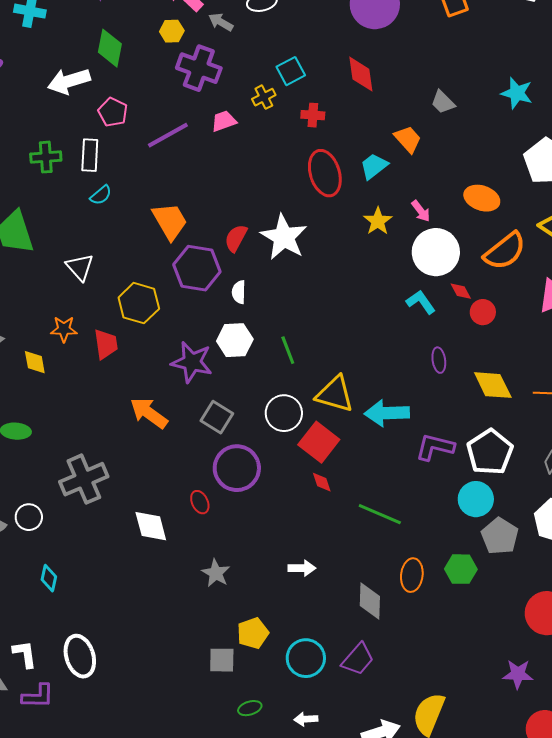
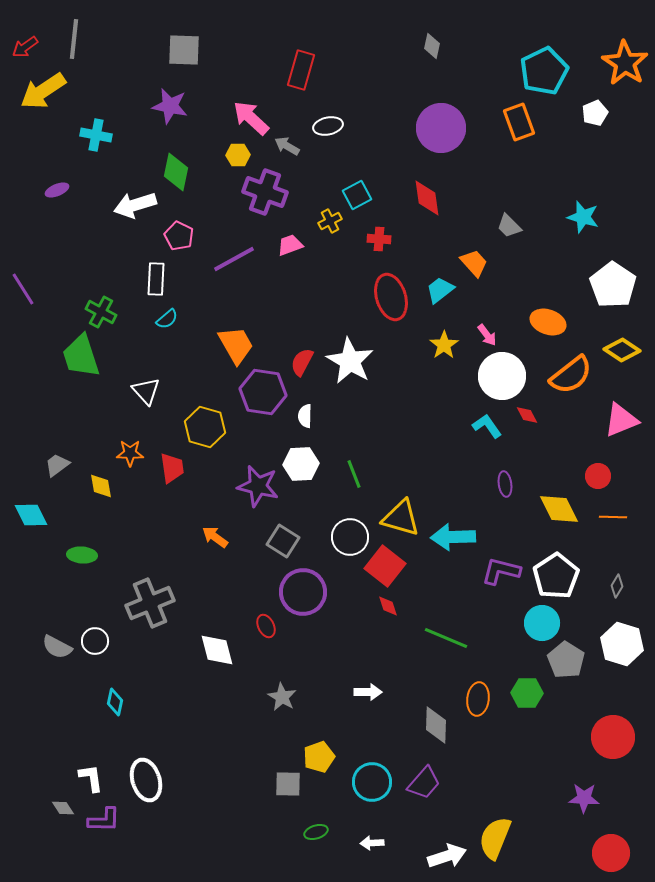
green cross: (46, 157) -> (101, 312), moved, turned 32
red circle: (483, 312) -> (598, 476), moved
orange arrow: (149, 413) -> (215, 537), size x0.7

